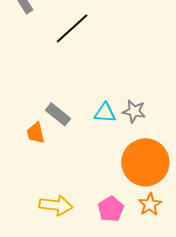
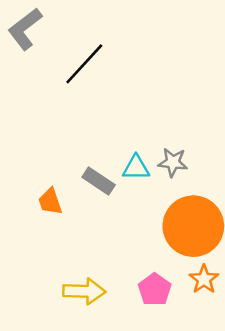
gray rectangle: (58, 114) -> (99, 181), moved

